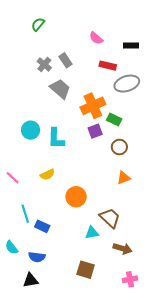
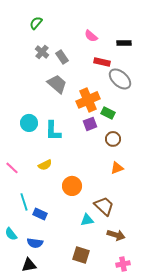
gray cross: (44, 65) -> (42, 52), moved
gray ellipse: (127, 84) -> (120, 79), turned 60

